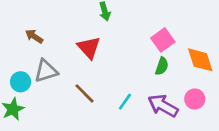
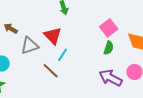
gray triangle: (46, 71) -> (30, 46), moved
cyan line: (125, 102) -> (63, 55), moved

